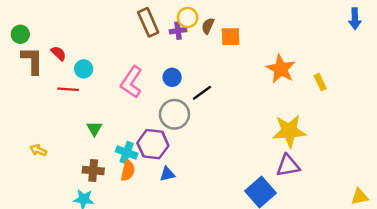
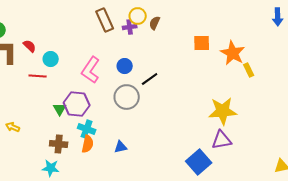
orange square: (231, 37) -> (202, 43), moved
orange star: (281, 69) -> (233, 53), moved
purple hexagon: (153, 144) -> (77, 104), moved

